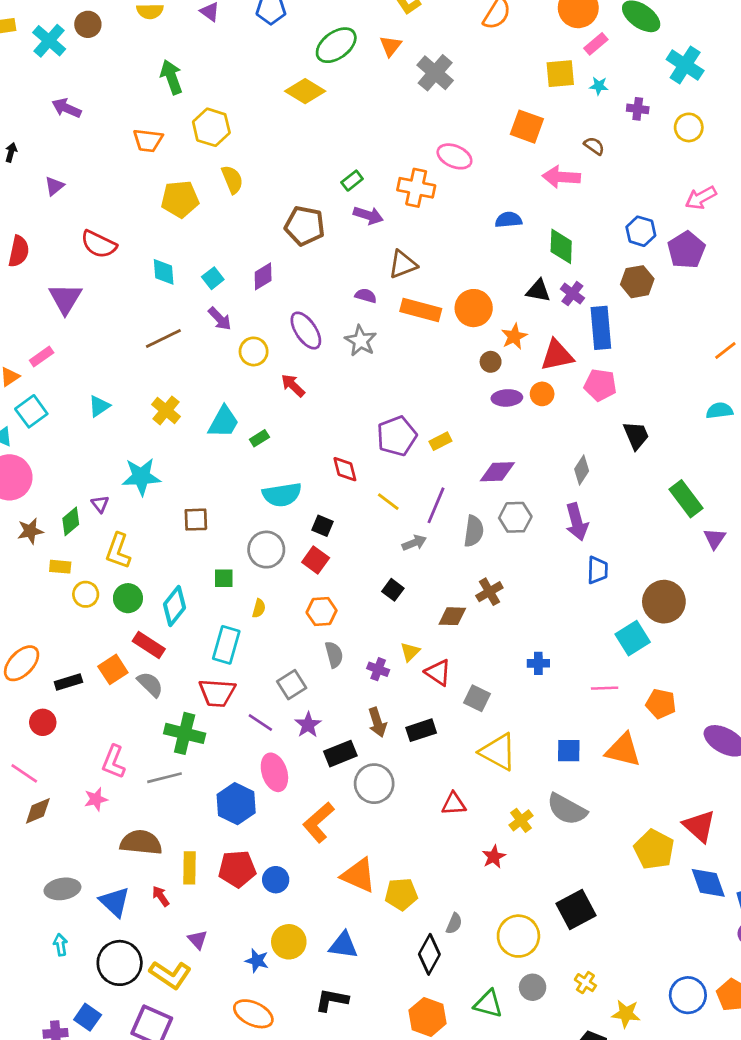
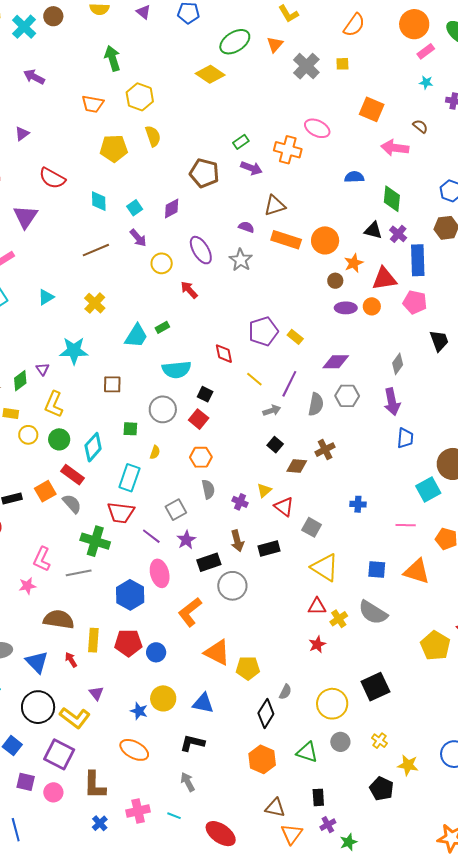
yellow square: (560, 74) -> (342, 64), moved, size x0.6
cyan trapezoid: (224, 422) -> (136, 336), moved
yellow rectangle: (440, 441) -> (295, 337), turned 63
black square: (393, 590) -> (275, 445), moved
red triangle: (454, 804) -> (317, 606), moved

